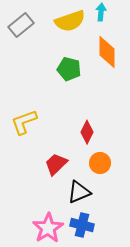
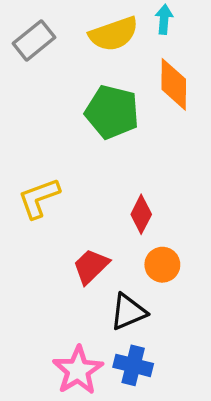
green pentagon: (69, 69) -> (112, 112), size x1.4

